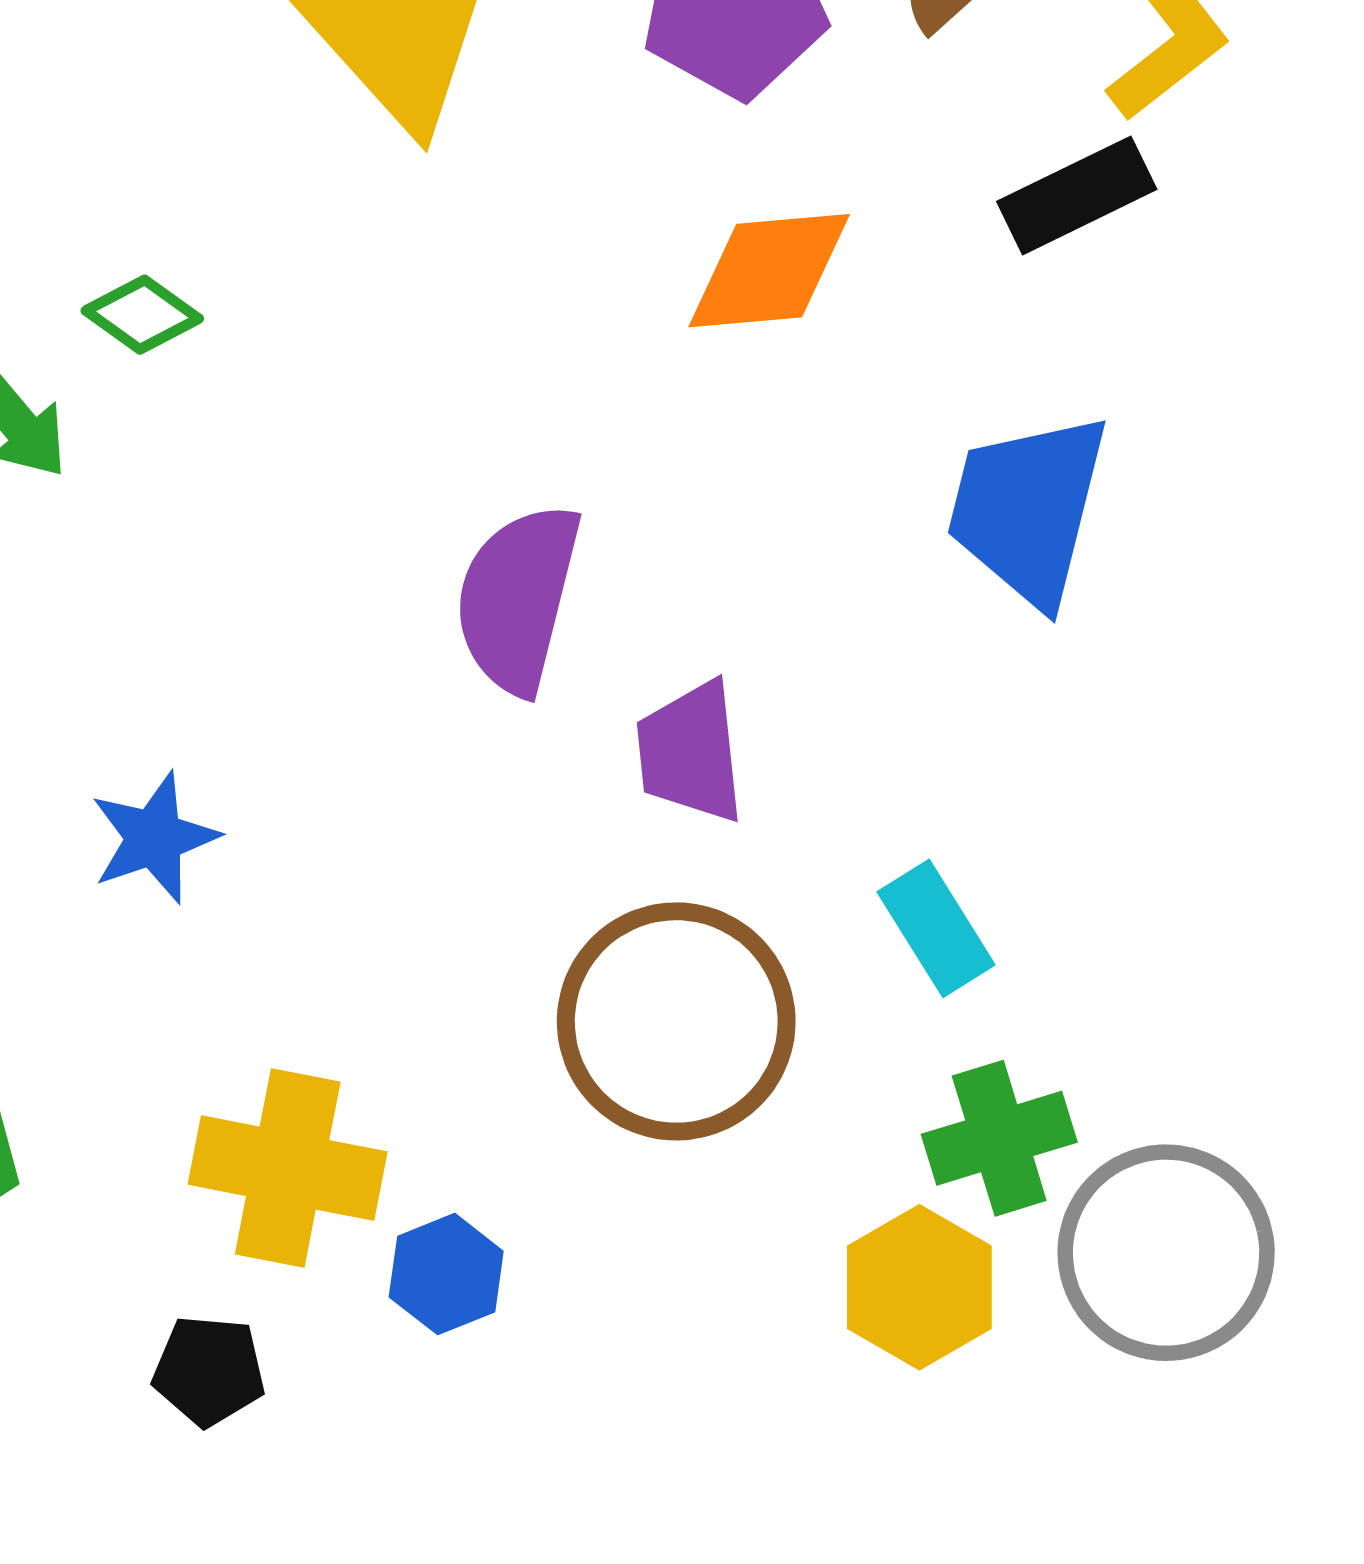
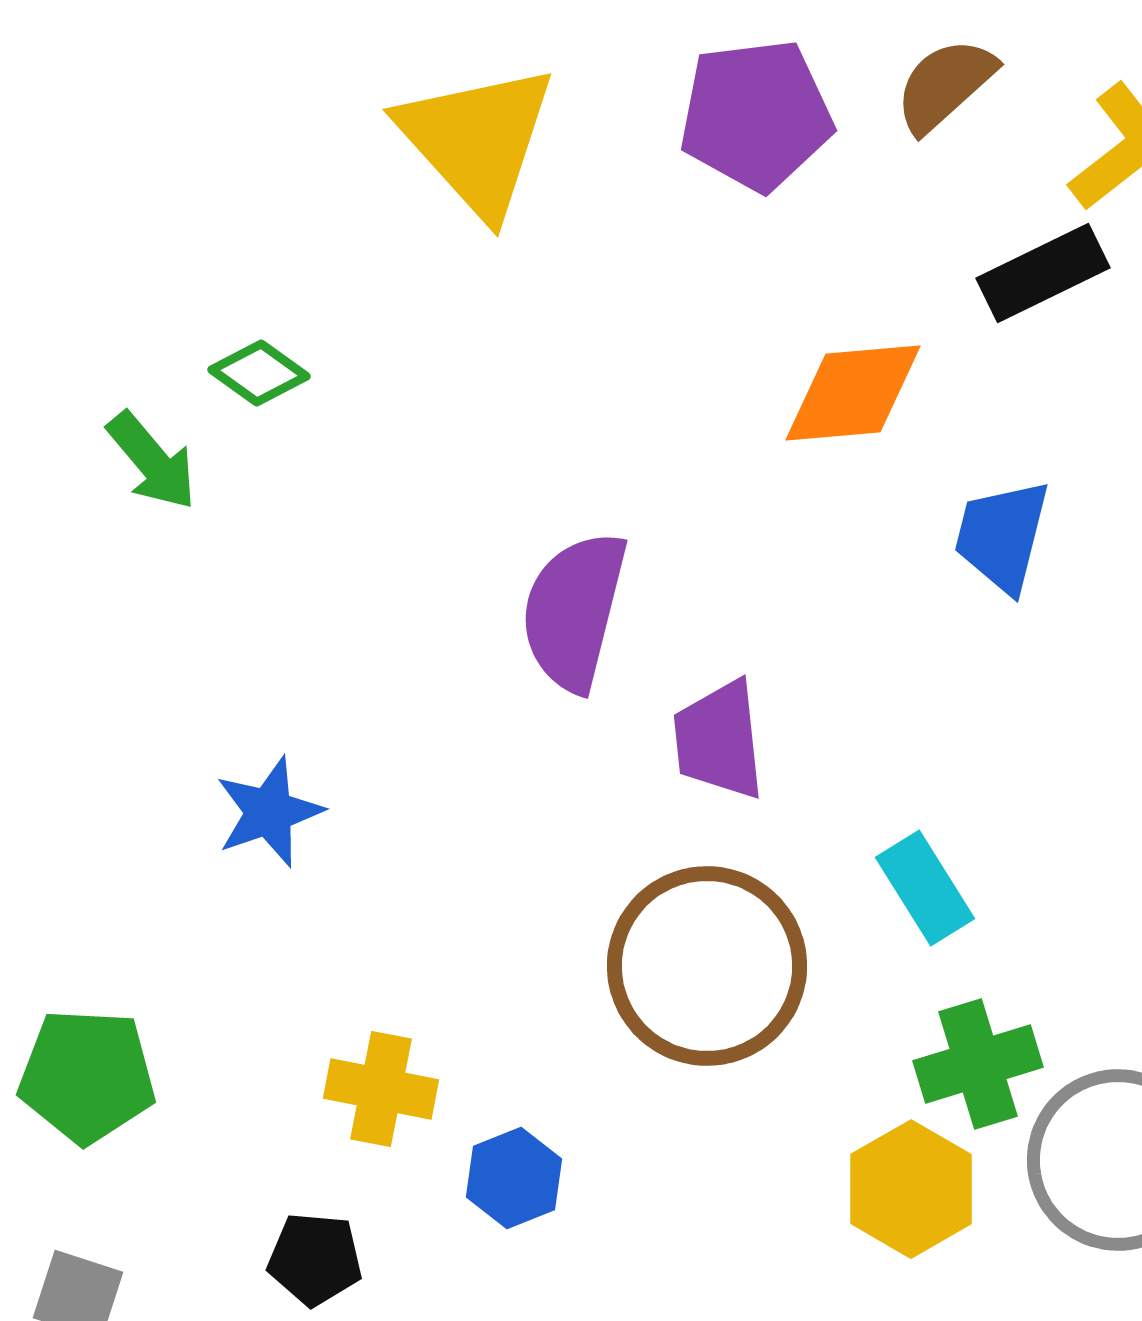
orange diamond: (769, 271) -> (853, 393), moved
blue trapezoid: (1028, 509) -> (1002, 536), size x0.7
yellow cross: (288, 1168) -> (381, 1089), size x0.7

